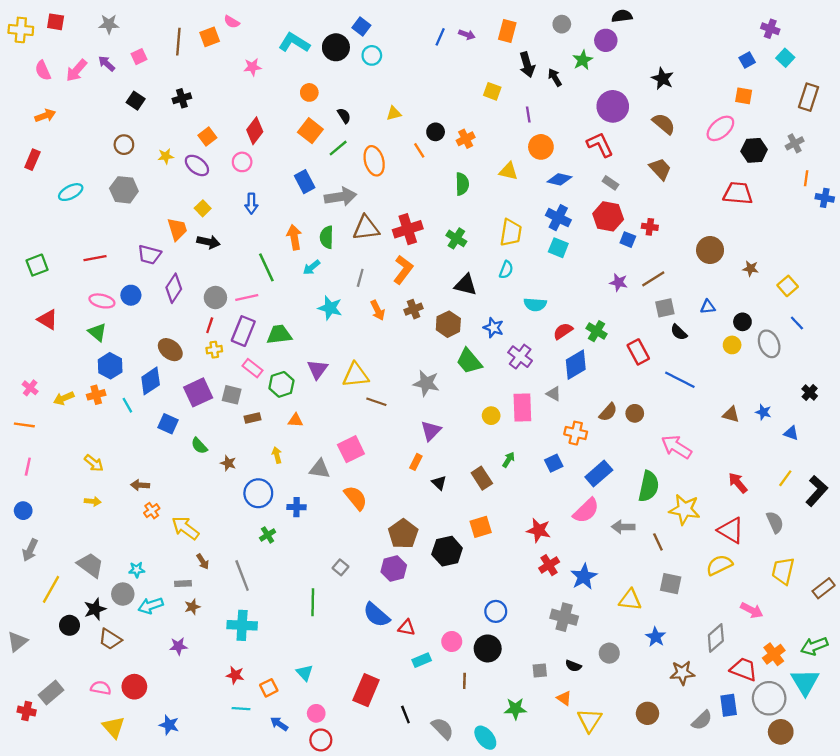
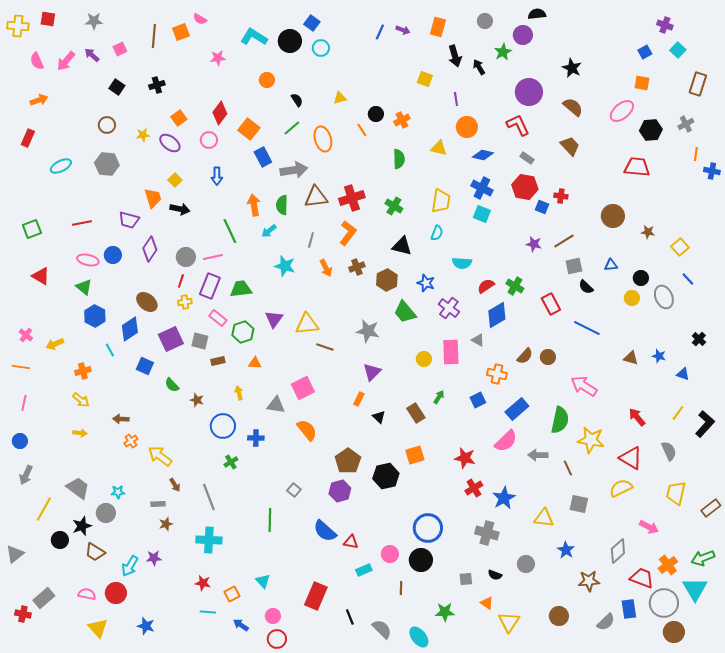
orange square: (310, 131) -> (249, 129), moved
orange cross: (96, 395) -> (83, 371), moved
cyan arrow: (151, 606) -> (130, 566), moved, turned -40
blue circle: (496, 611) -> (428, 528), size x1.5

